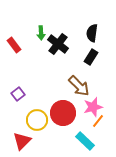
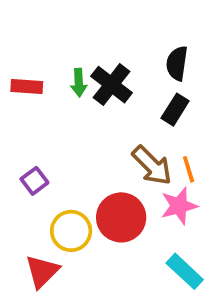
green arrow: (41, 33) -> (79, 83), moved
red rectangle: (14, 45) -> (27, 86), turned -49
orange line: (98, 121) -> (189, 169), moved, turned -56
cyan rectangle: (85, 141) -> (185, 271), moved

